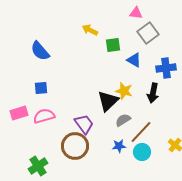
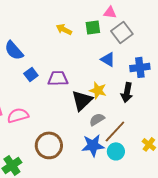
green square: (113, 45) -> (93, 27), moved
blue square: (41, 88) -> (31, 74), moved, turned -32
purple trapezoid: (84, 124) -> (58, 78), moved, turned -55
blue star: (119, 146) -> (93, 145), size x1.6

